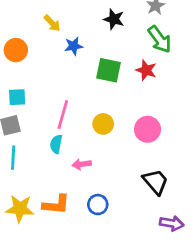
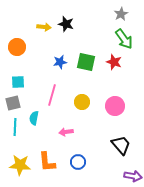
black star: (114, 19) -> (66, 24), moved
yellow arrow: (52, 23) -> (44, 27), turned -40
blue star: (74, 46) -> (60, 62), moved
cyan semicircle: (56, 144) -> (34, 118), moved
orange L-shape: (56, 205) -> (47, 162), turned 80

